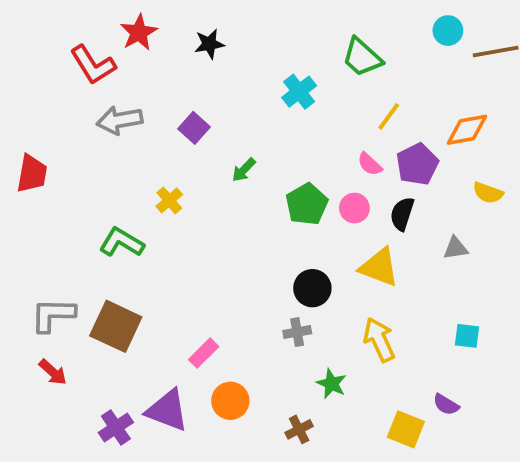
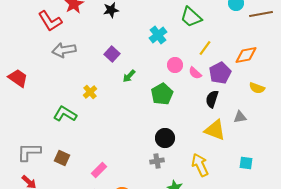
purple square: (194, 128) -> (112, 54), moved
red trapezoid: (32, 174) -> (18, 78), turned -65
pink circle: (354, 208) -> (175, 65), moved
yellow triangle: (379, 267) -> (215, 130), moved
brown square: (116, 326) -> (62, 158), size x0.6
pink rectangle: (204, 353) -> (99, 170), moved

